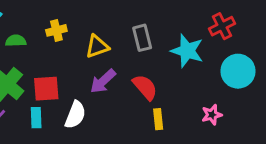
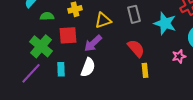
purple arrow: (103, 81) -> (93, 43), moved
red square: (46, 89) -> (68, 35), moved
pink star: (212, 115) -> (179, 56), moved

